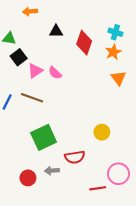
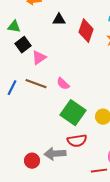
pink semicircle: (55, 73) -> (63, 84), moved
green square: (44, 137) -> (73, 113), moved, turned -30
gray arrow: (52, 171) -> (55, 154), size x1.5

